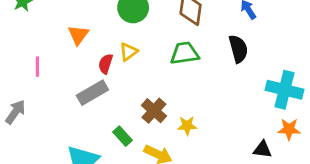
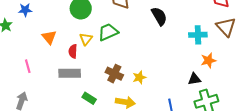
green trapezoid: (185, 53) -> (108, 32), moved
cyan cross: (285, 90) -> (198, 35), size x0.7
gray rectangle: (92, 93) -> (70, 73), turned 45
green rectangle: (122, 136) -> (89, 98), moved

